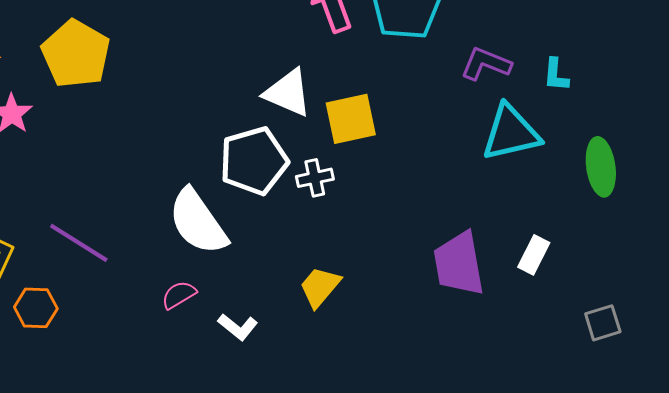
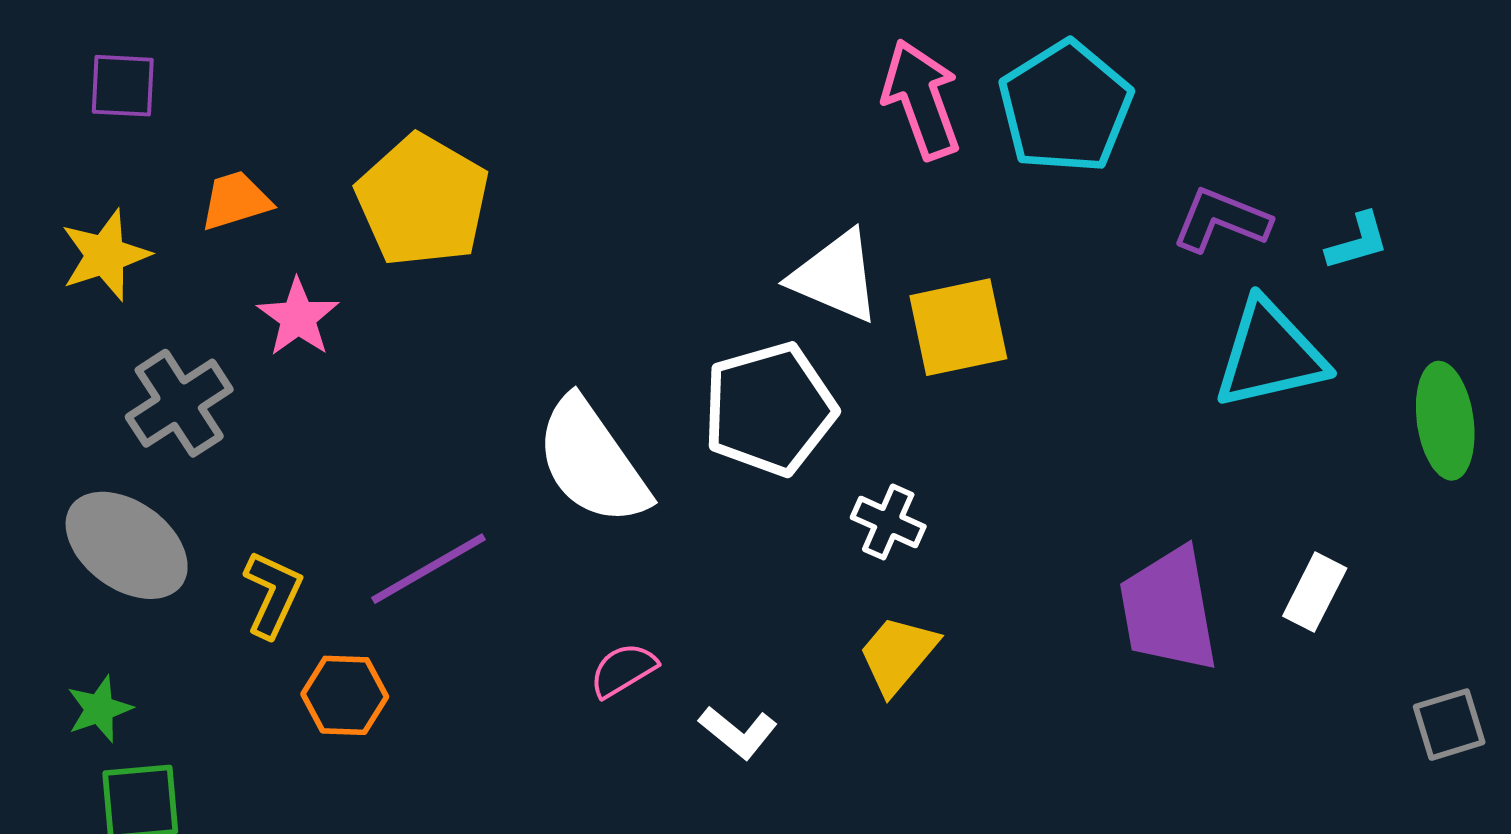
cyan L-shape: (556, 75) -> (1358, 242), turned -111
white cross: (315, 178) -> (888, 522), moved, turned 36
white semicircle: (198, 222) -> (592, 462), moved
purple line: (79, 243) -> (429, 569), turned -62

